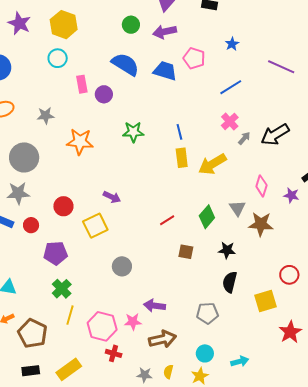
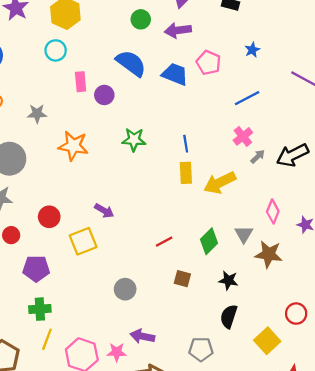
gray circle: (122, 266) -> (125, 289), moved
green cross: (62, 289) -> (40, 309), turned 36
yellow square: (266, 301) -> (267, 341), turned -30

